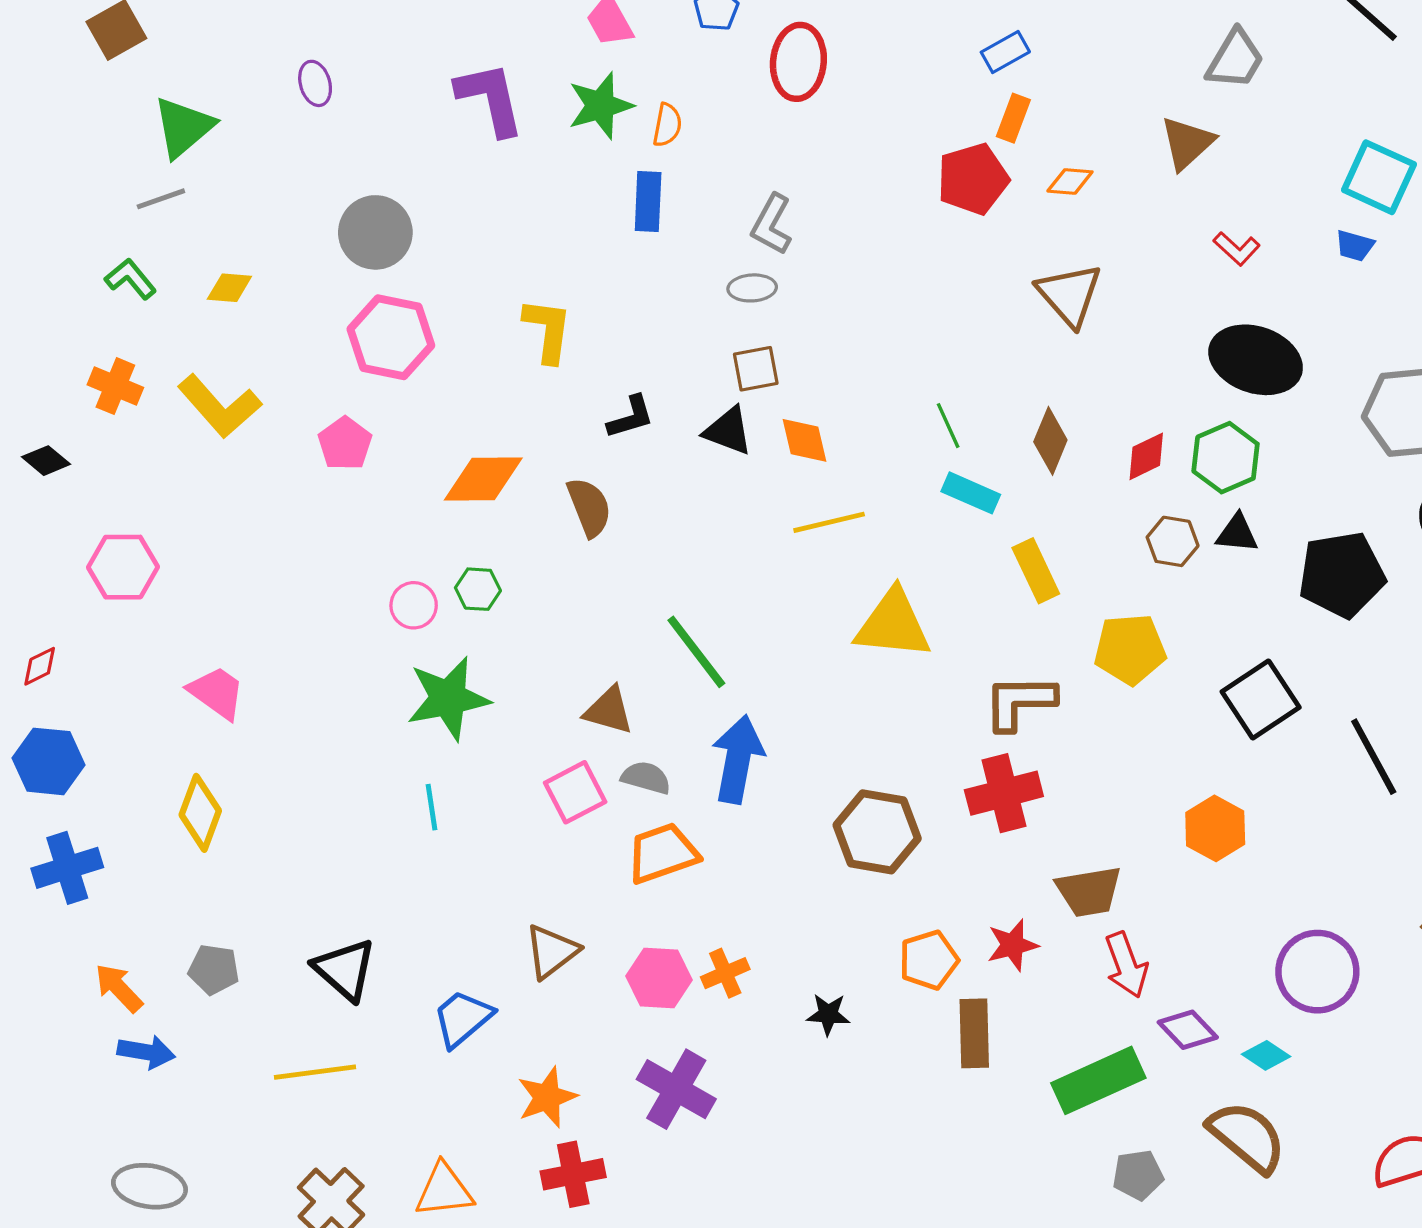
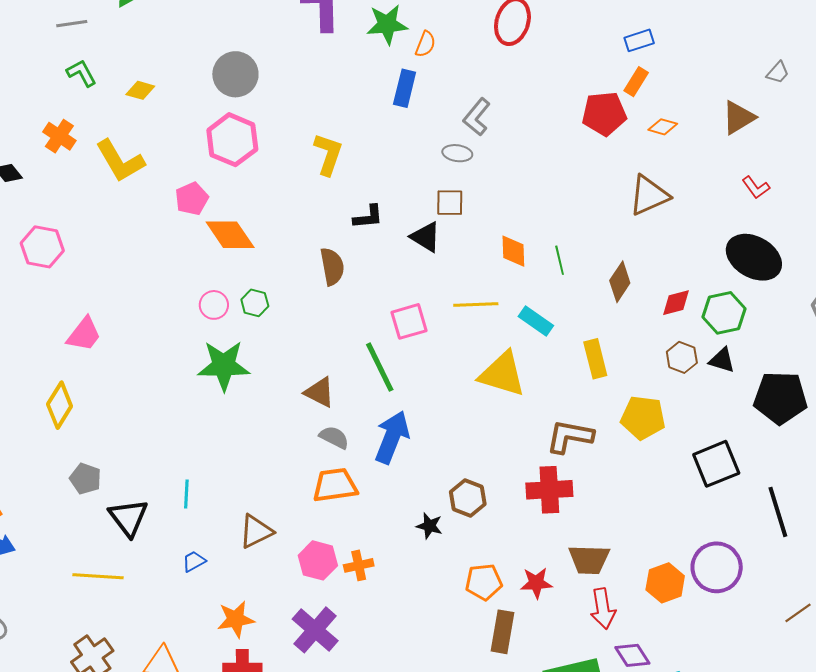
gray trapezoid: (1235, 59) -> (778, 73), size x0.6
gray line: (161, 199) -> (72, 24), moved
brown triangle: (1069, 295) -> (649, 195), turned 36
orange diamond: (804, 440) -> (513, 251), moved
orange diamond: (483, 479) -> (230, 235), moved, turned 45
cyan rectangle: (971, 493) -> (536, 321), moved
pink trapezoid: (217, 693) -> (84, 334), turned 81
pink square: (575, 792) -> (409, 321), moved
cyan line: (431, 807) -> (186, 494), moved
orange hexagon: (1215, 828) -> (665, 583), moved
brown hexagon: (877, 832) -> (468, 498), size x0.7
gray pentagon: (214, 969) -> (85, 479), moved
purple circle: (1317, 972) -> (717, 567), moved
black star: (828, 1014) -> (429, 526), moved
blue trapezoid: (463, 1018) -> (194, 561), size x0.6

